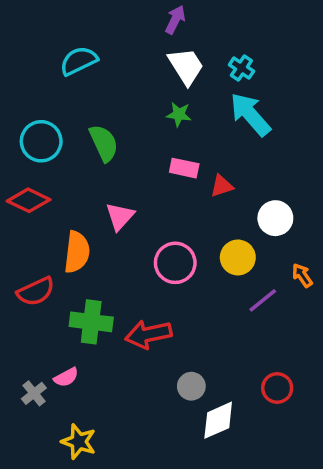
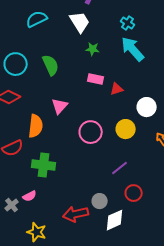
white trapezoid: (186, 66) -> (80, 22), moved
purple line: (263, 300) -> (120, 168), moved
red arrow: (148, 334) -> (76, 214), moved
red circle: (277, 388) -> (134, 193), moved

